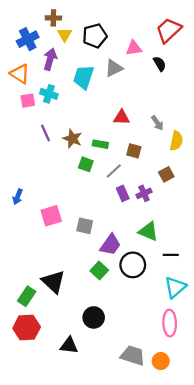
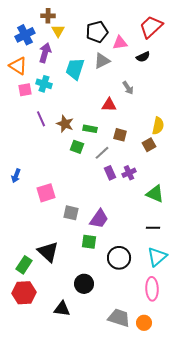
black pentagon: (95, 36) -> (97, 32), moved
black semicircle: (160, 64) -> (143, 57), turned 96
gray arrow: (157, 123) -> (128, 88), moved
brown square: (166, 174) -> (149, 145), moved
gray square: (85, 226) -> (71, 213), moved
green triangle: (148, 231) -> (155, 194), moved
black circle: (133, 265) -> (119, 258), moved
green square: (99, 271) -> (89, 242), turned -35

